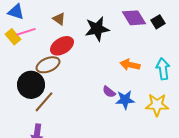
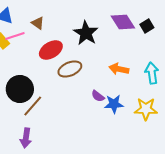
brown triangle: (59, 19) -> (38, 23), moved
black star: (97, 29) -> (86, 33), turned -30
brown ellipse: (48, 65) -> (70, 69), moved

